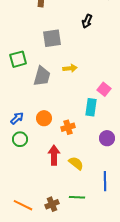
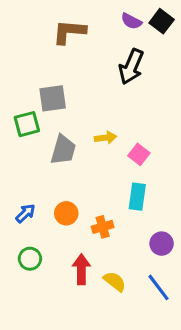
black arrow: (87, 21) -> (131, 67), size x1.6
gray square: (52, 38) -> (53, 98), moved
pink square: (104, 89) -> (139, 154), moved
green circle: (20, 139) -> (30, 259), moved
blue line: (105, 181) -> (159, 287), moved, turned -36

